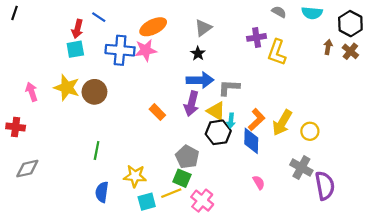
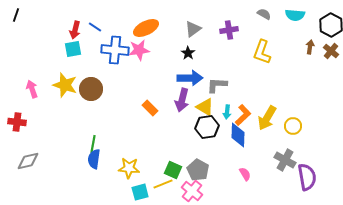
blue line: (99, 17) -> (95, 27), moved
purple cross: (257, 37) -> (229, 30), moved
cyan arrow: (231, 121) -> (227, 112), moved
gray pentagon: (187, 157) -> (198, 170), moved
blue semicircle: (102, 192) -> (94, 159), moved

